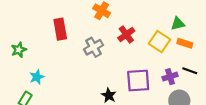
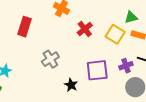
red rectangle: (60, 29) -> (24, 27), turned 30
gray cross: (94, 47) -> (50, 59), moved

